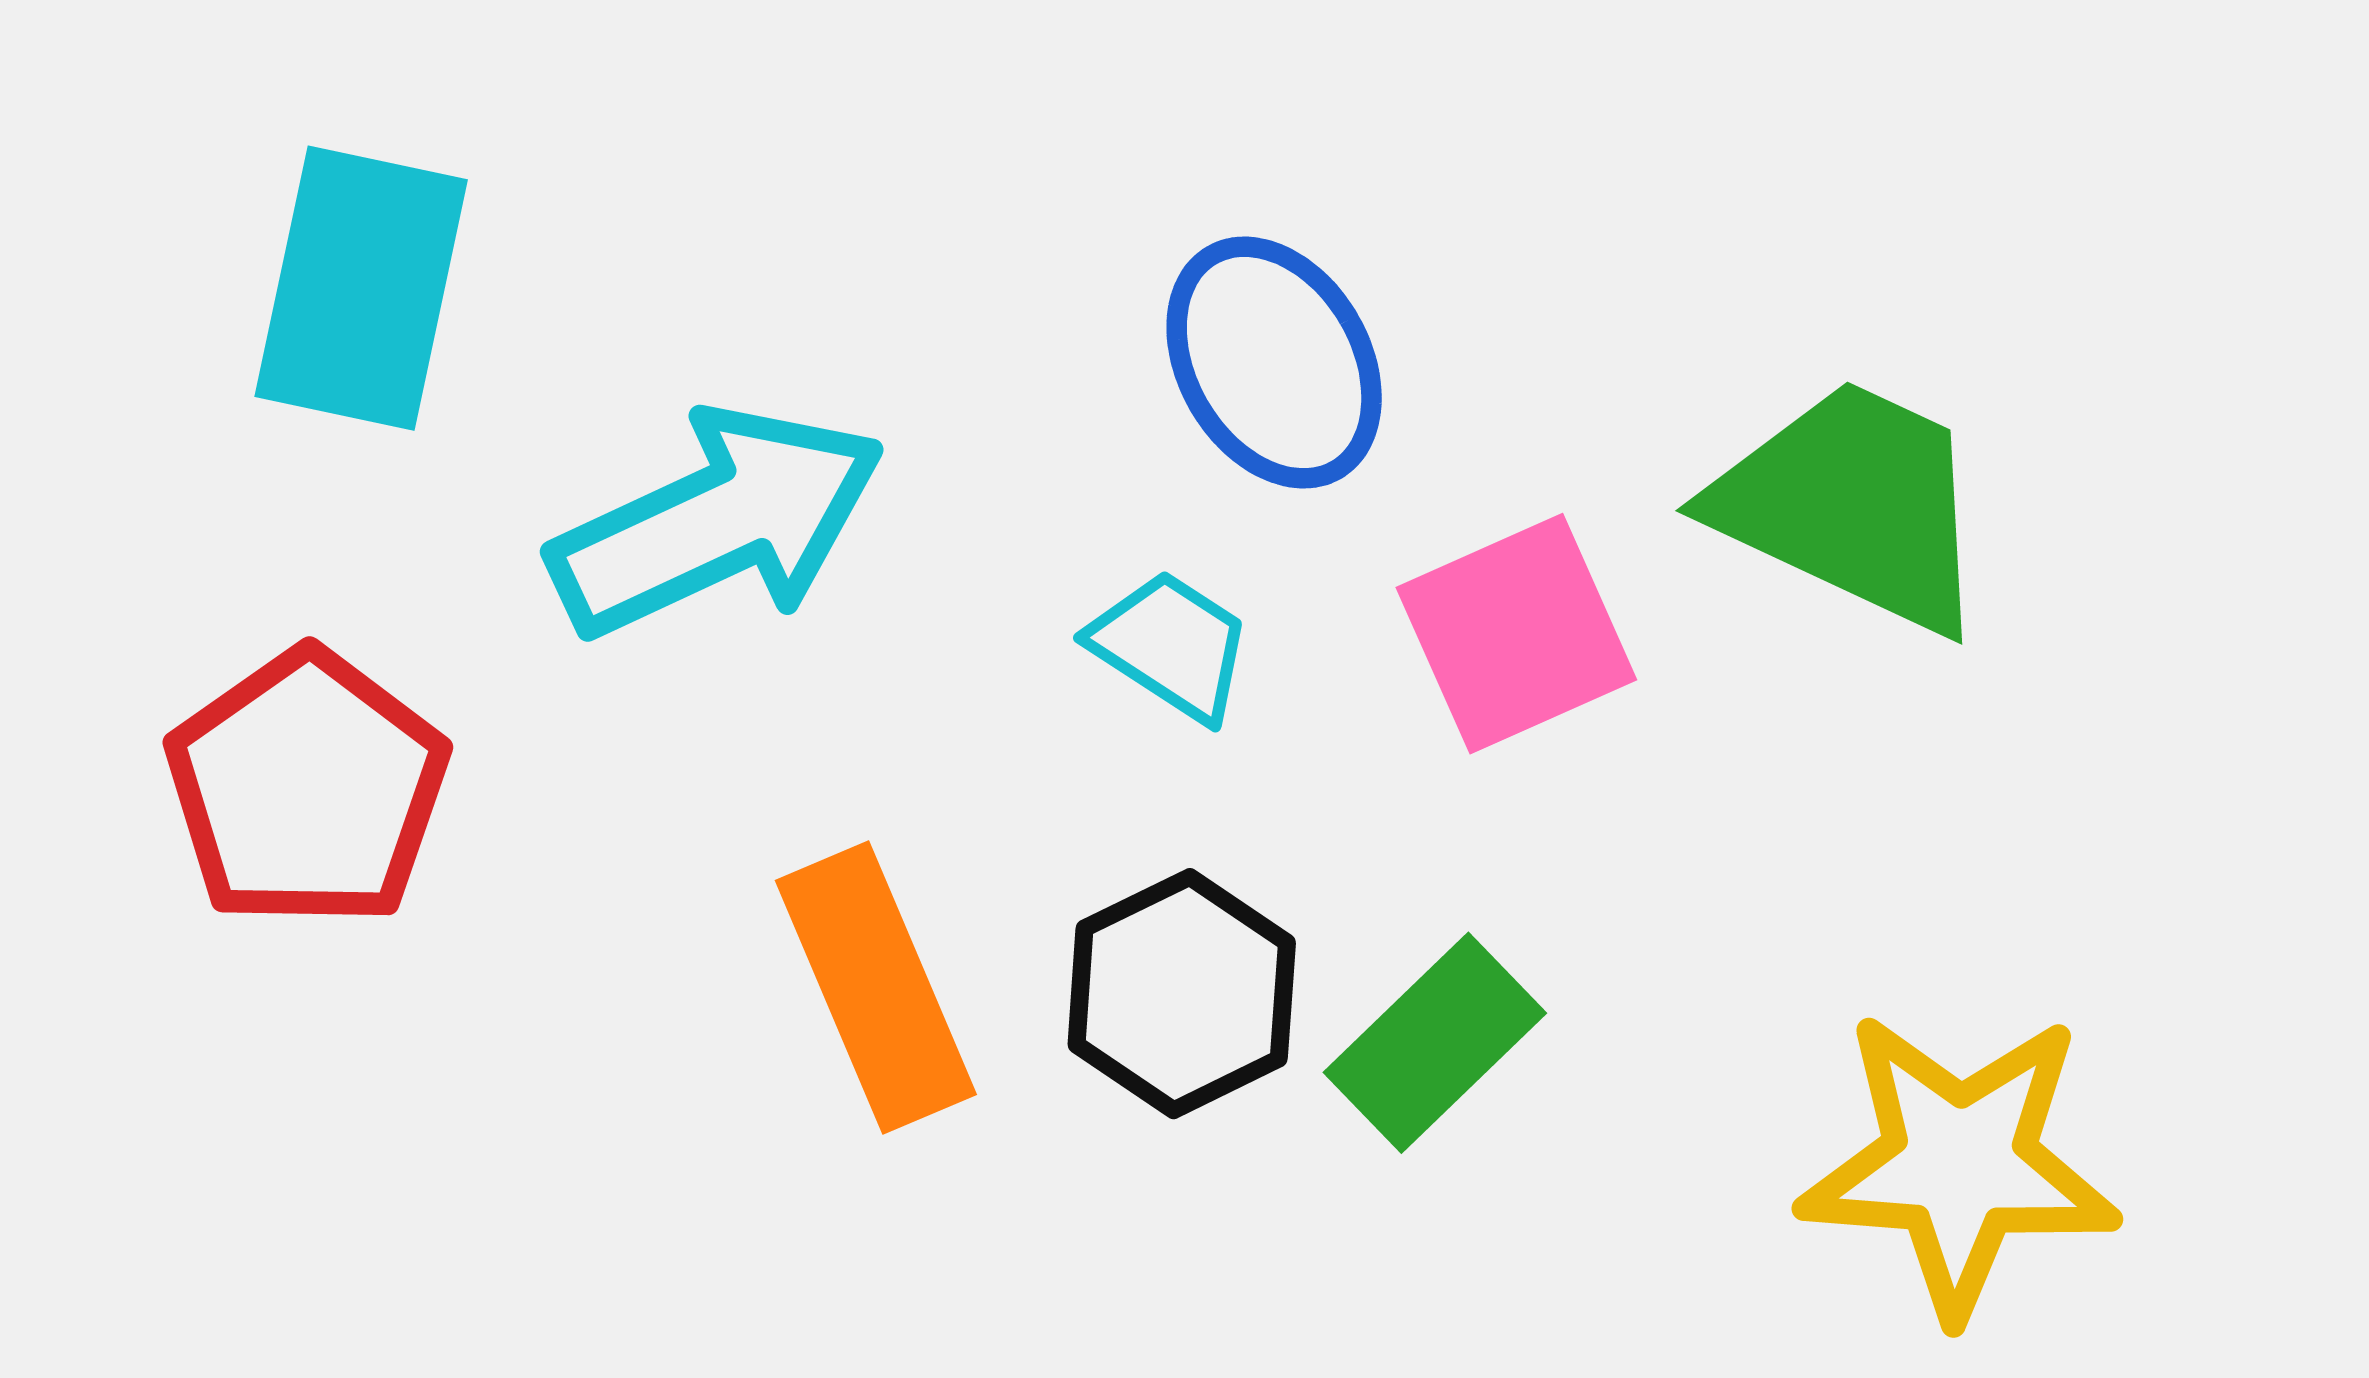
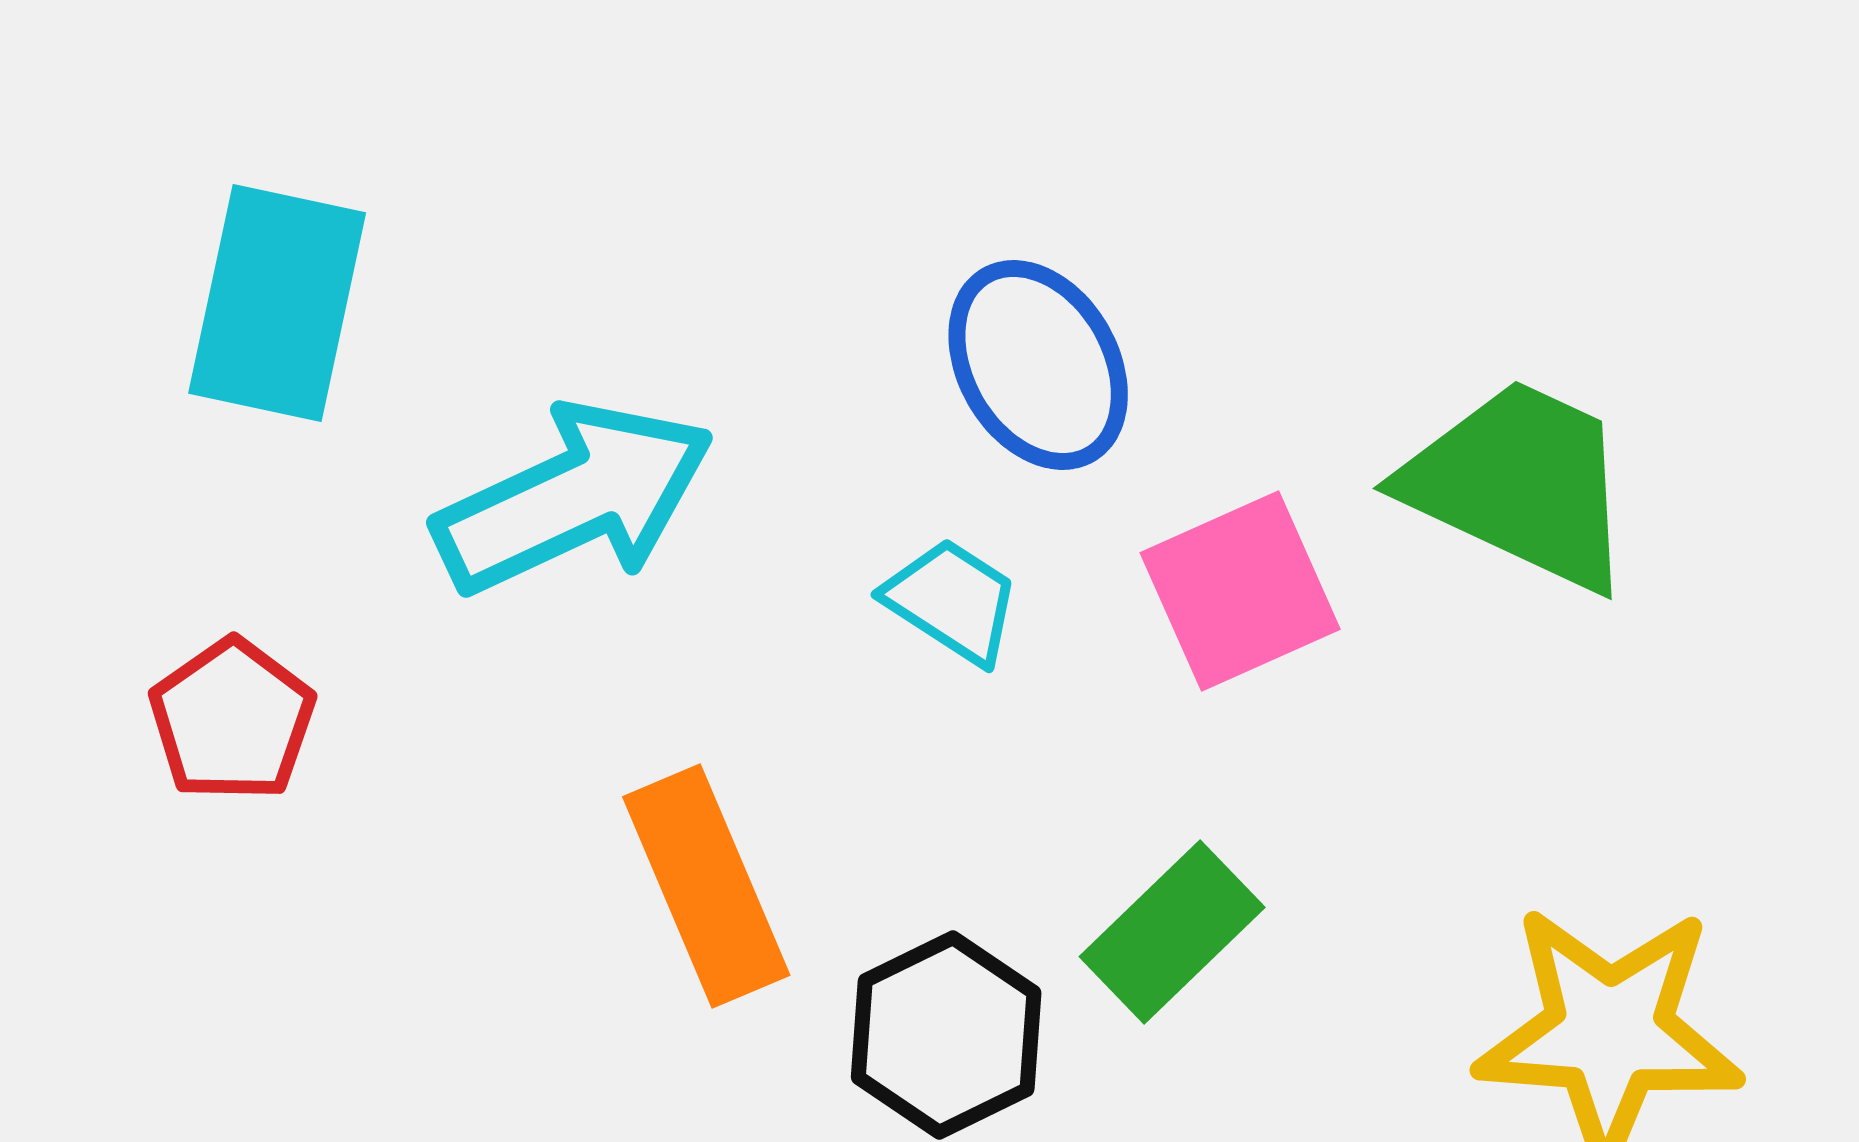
red pentagon: (307, 788) -> (232, 720), size x0.7
black hexagon: (1182, 994) -> (946, 1035), moved

